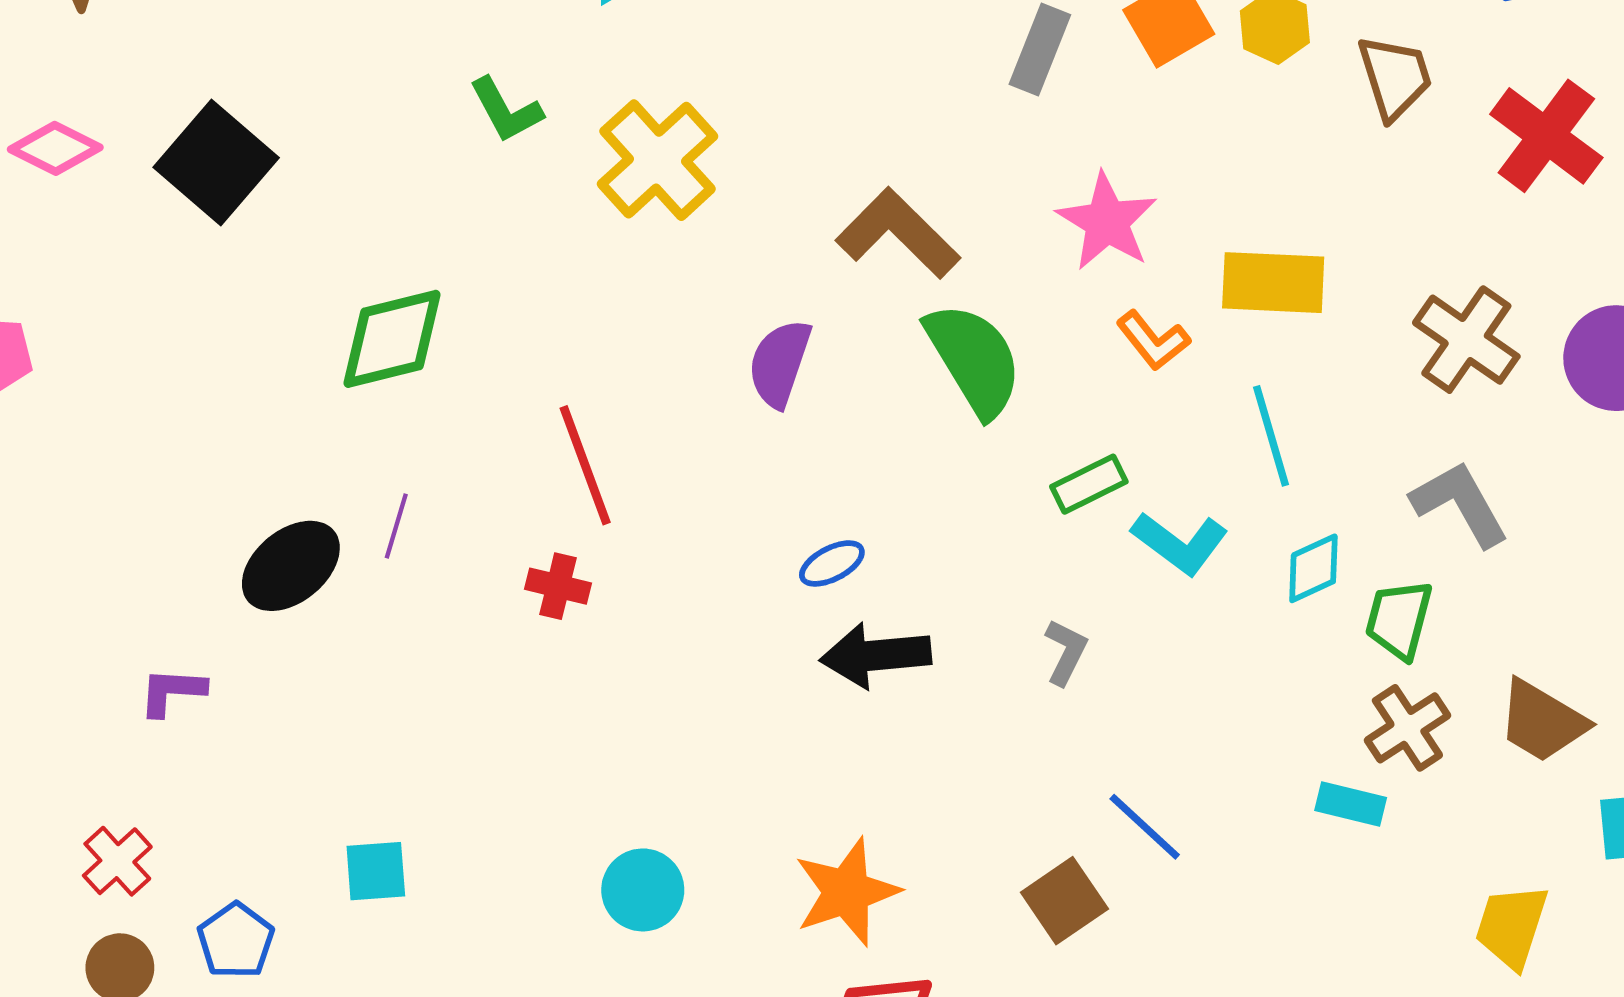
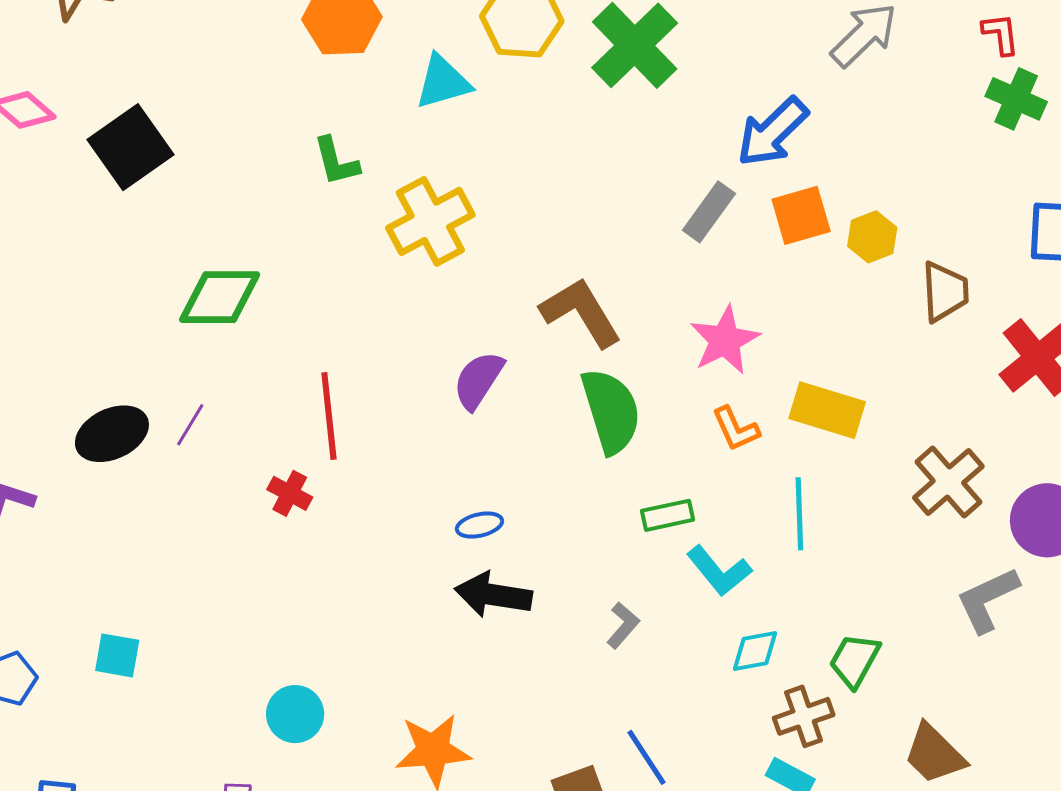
gray L-shape: (1460, 504) -> (988, 600), moved, turned -100
cyan diamond: (1313, 568) -> (755, 651), moved
brown cross: (1407, 728) -> (804, 716), moved

